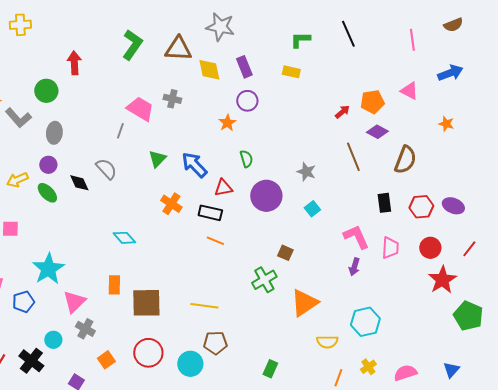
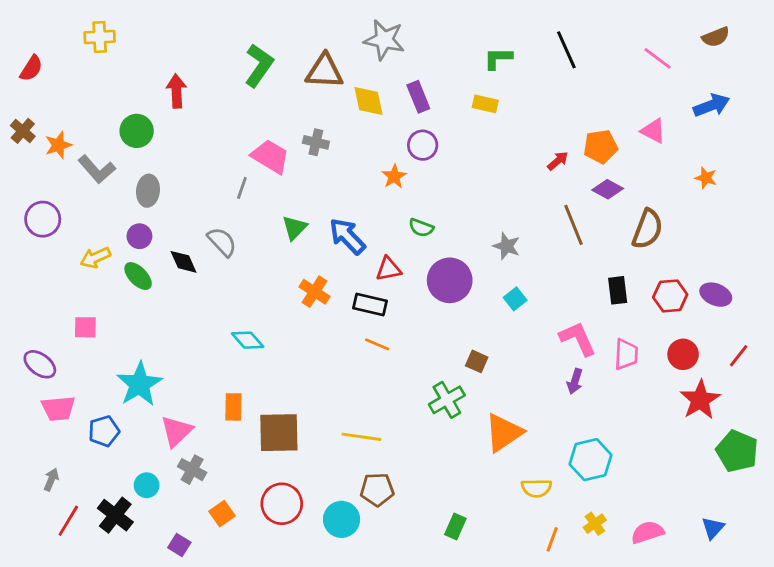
pink line: (412, 40) -> (657, 58), turned -45
green semicircle: (246, 159) -> (421, 228), turned 126

